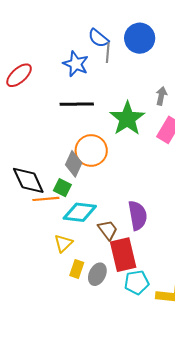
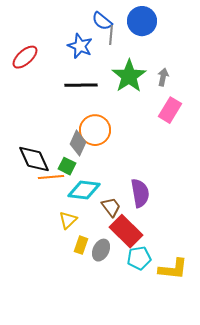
green star: (127, 119) -> (129, 76), moved
red rectangle: (123, 255) -> (126, 231), turned -32

